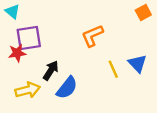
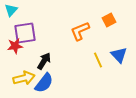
cyan triangle: (13, 11) -> (11, 10), turned 32
orange square: (143, 13) -> (109, 20), moved
blue semicircle: (67, 88) -> (44, 83), moved

